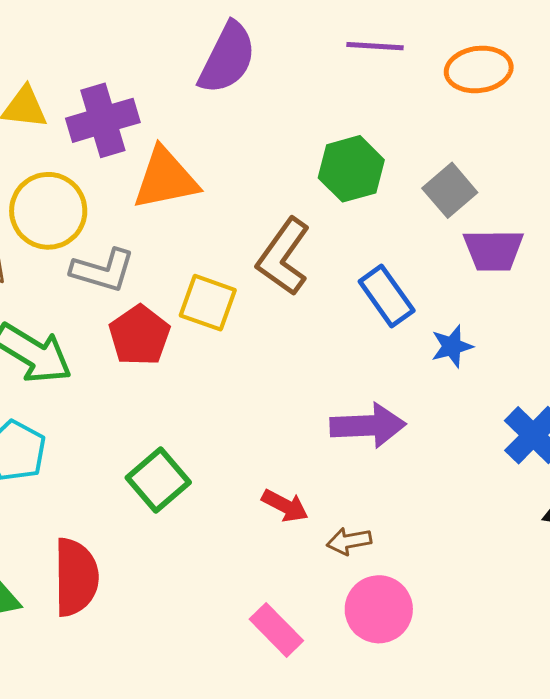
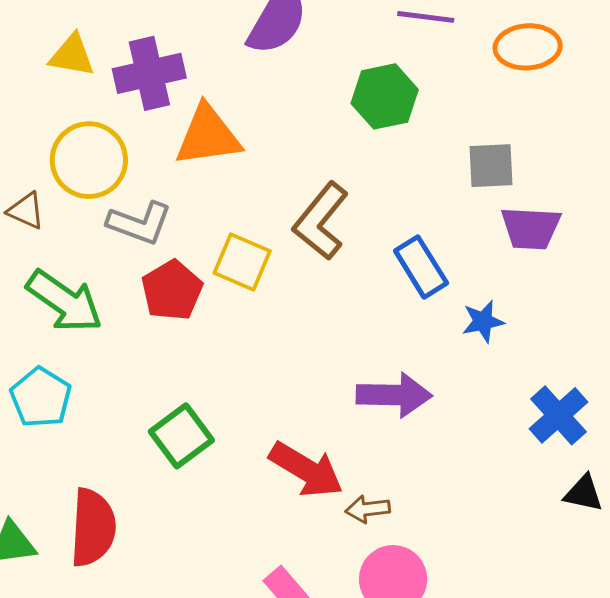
green hexagon: (351, 169) -> (385, 96), moved
gray square: (450, 190) -> (491, 166), turned 34
red arrow: (285, 506) -> (306, 470), size x1.6

